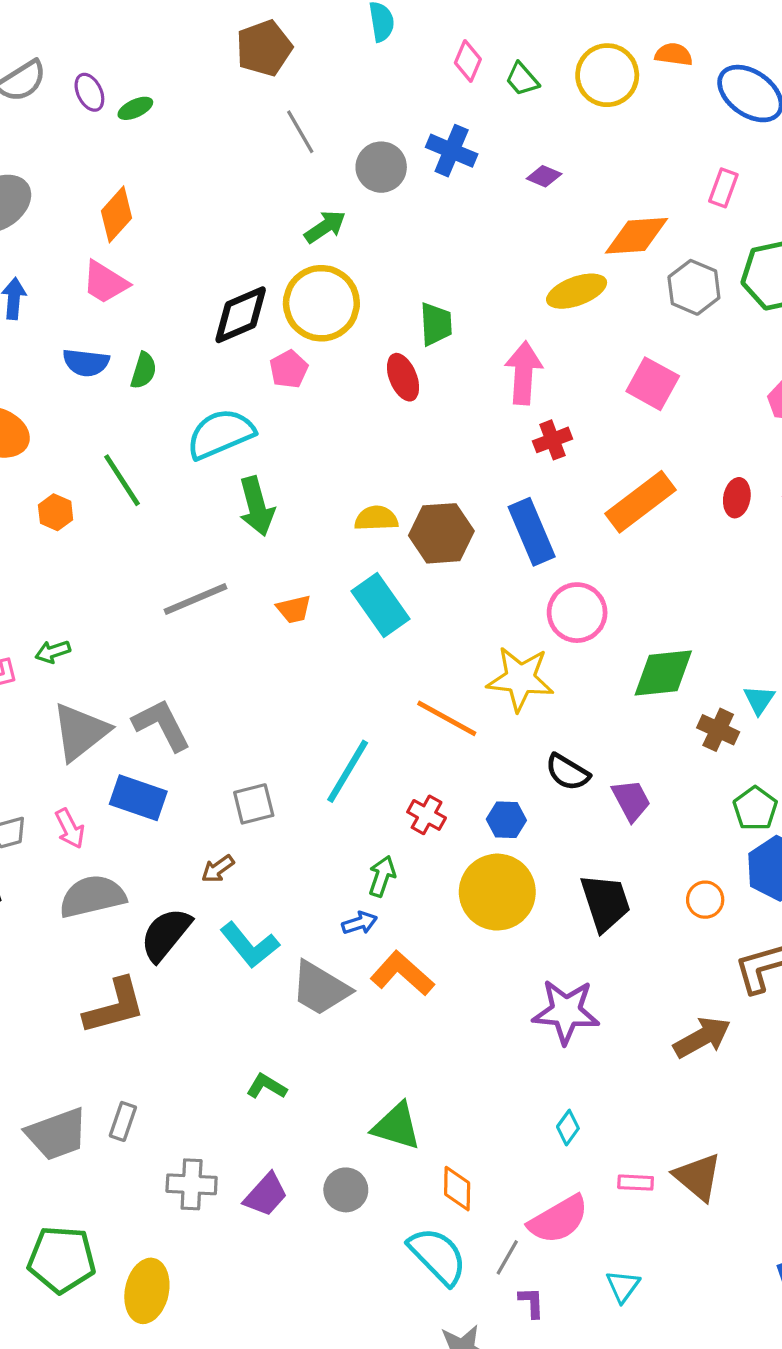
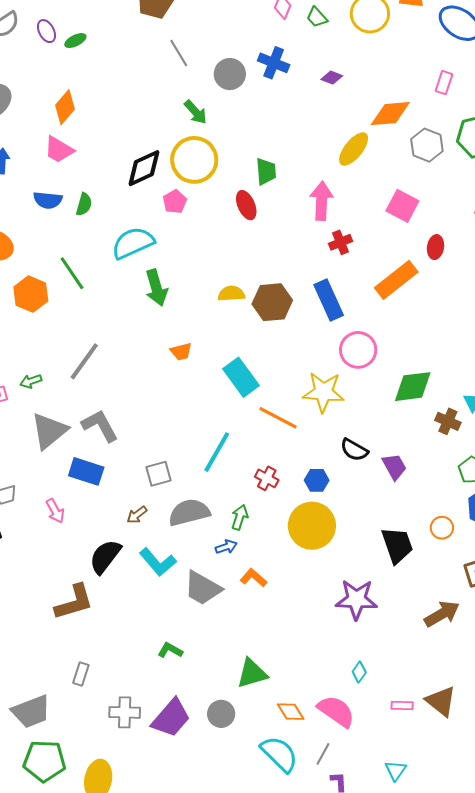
green arrow: (325, 227) -> (196, 112), turned 84
yellow ellipse: (577, 291) -> (354, 149), turned -30
red ellipse: (737, 498) -> (436, 247), moved
orange hexagon: (56, 512) -> (31, 294), size x1.6
gray line: (195, 599) -> (84, 361), moved, turned -30
cyan rectangle: (381, 605) -> (241, 377), moved
pink arrow: (70, 829) -> (55, 511), moved
gray semicircle: (92, 896) -> (189, 512), moved
black trapezoid: (605, 903) -> (397, 545), moved
orange L-shape: (402, 973) -> (254, 578), size x0.7
green triangle: (397, 1126) -> (252, 673), turned -32
gray trapezoid: (57, 1134) -> (31, 711), moved
orange diamond: (457, 1189) -> (291, 712), turned -32
purple trapezoid: (266, 1195) -> (171, 718), size x1.4
pink semicircle: (558, 1219) -> (336, 711), moved, turned -114

